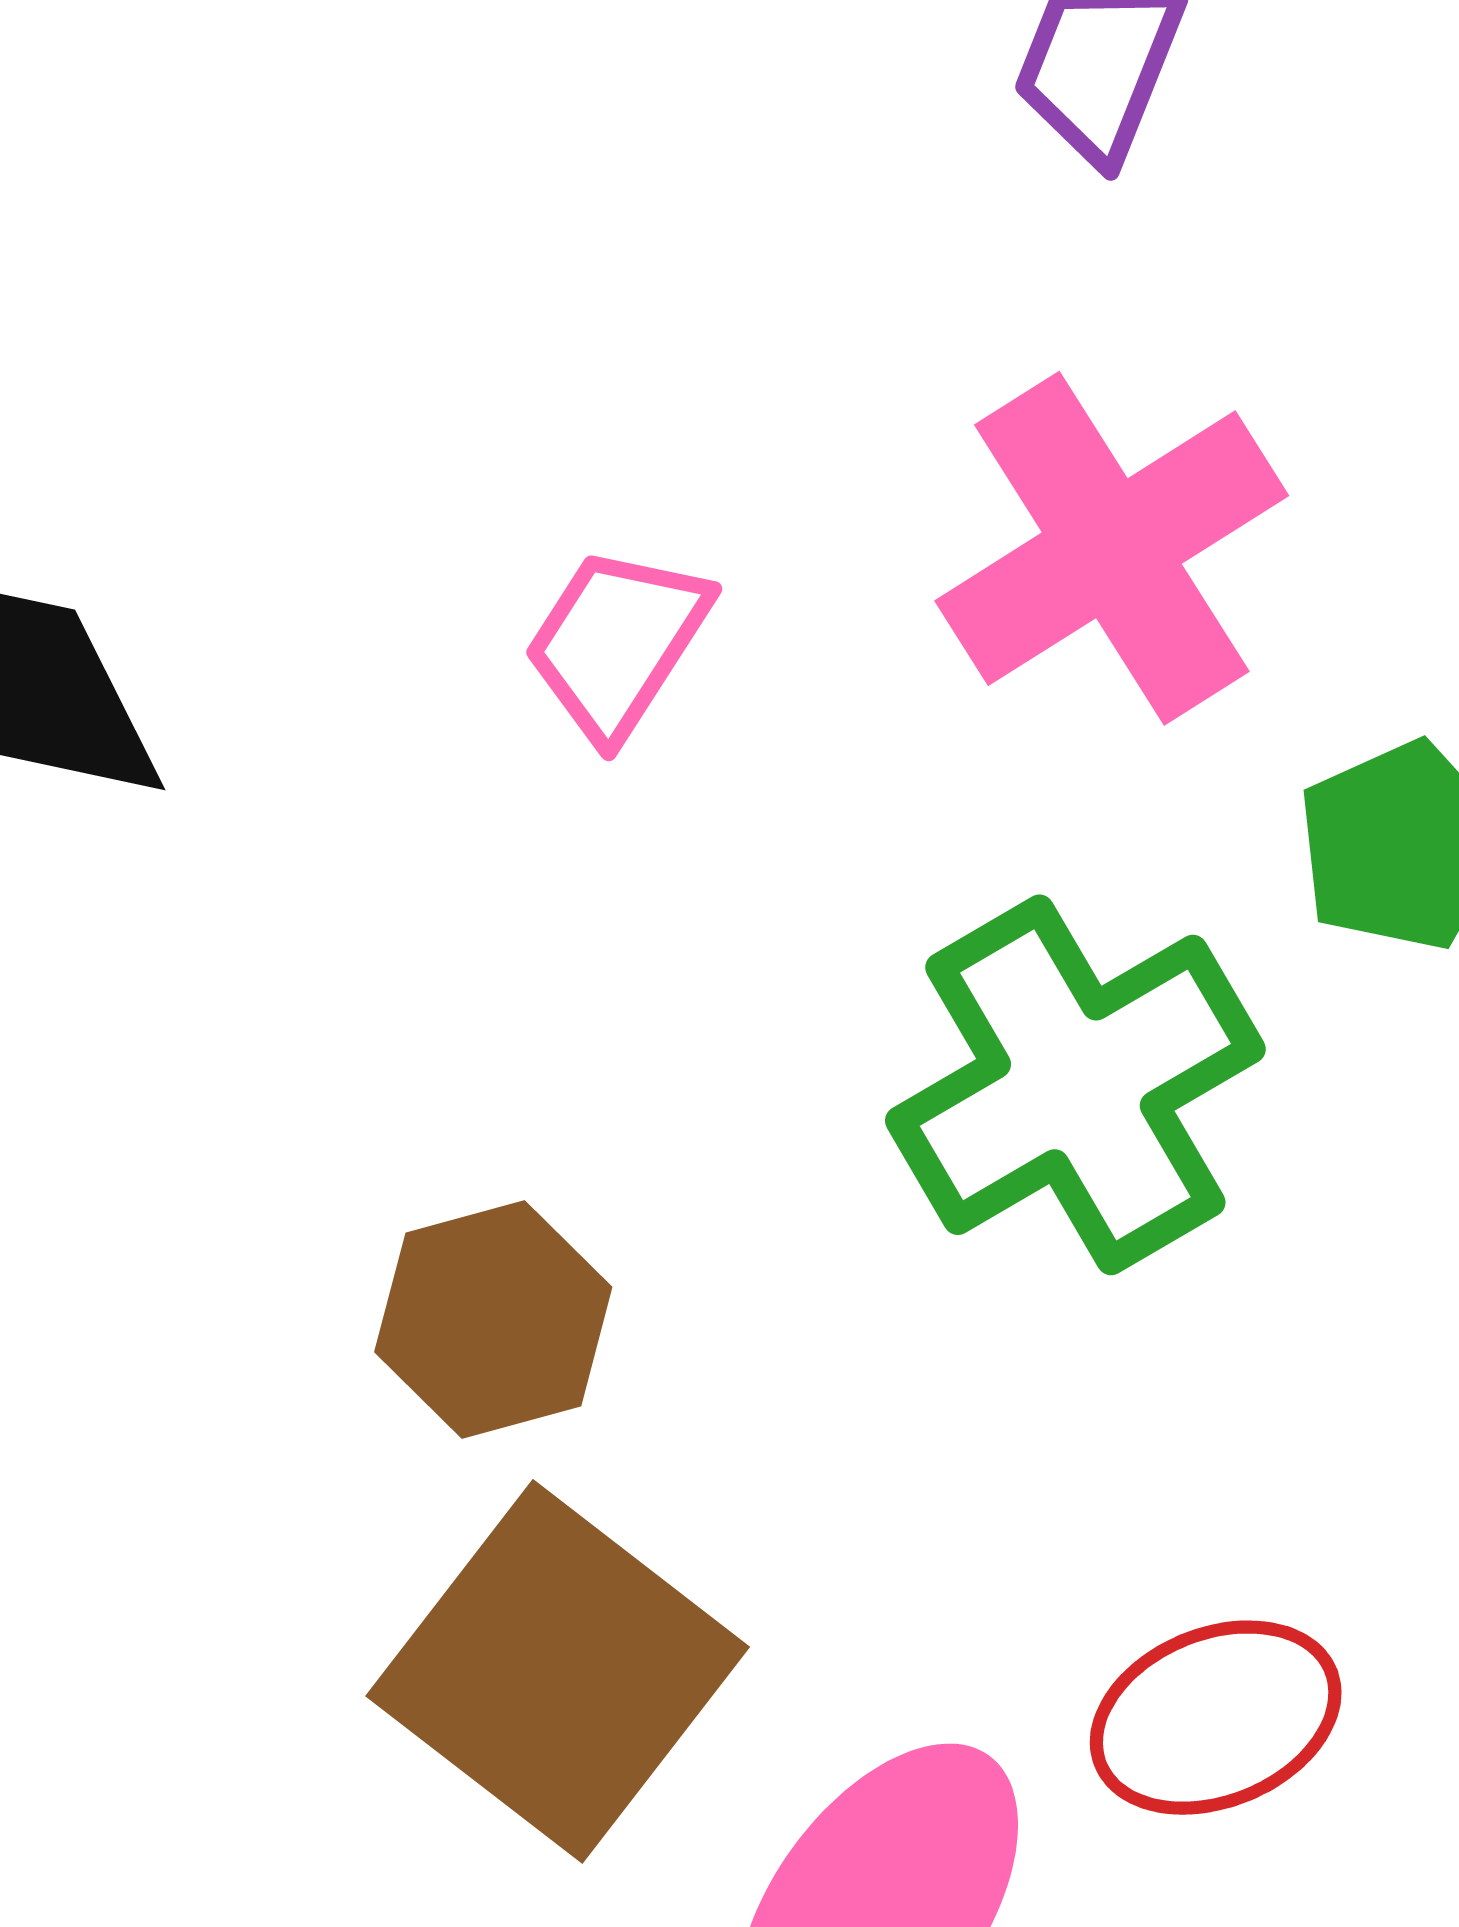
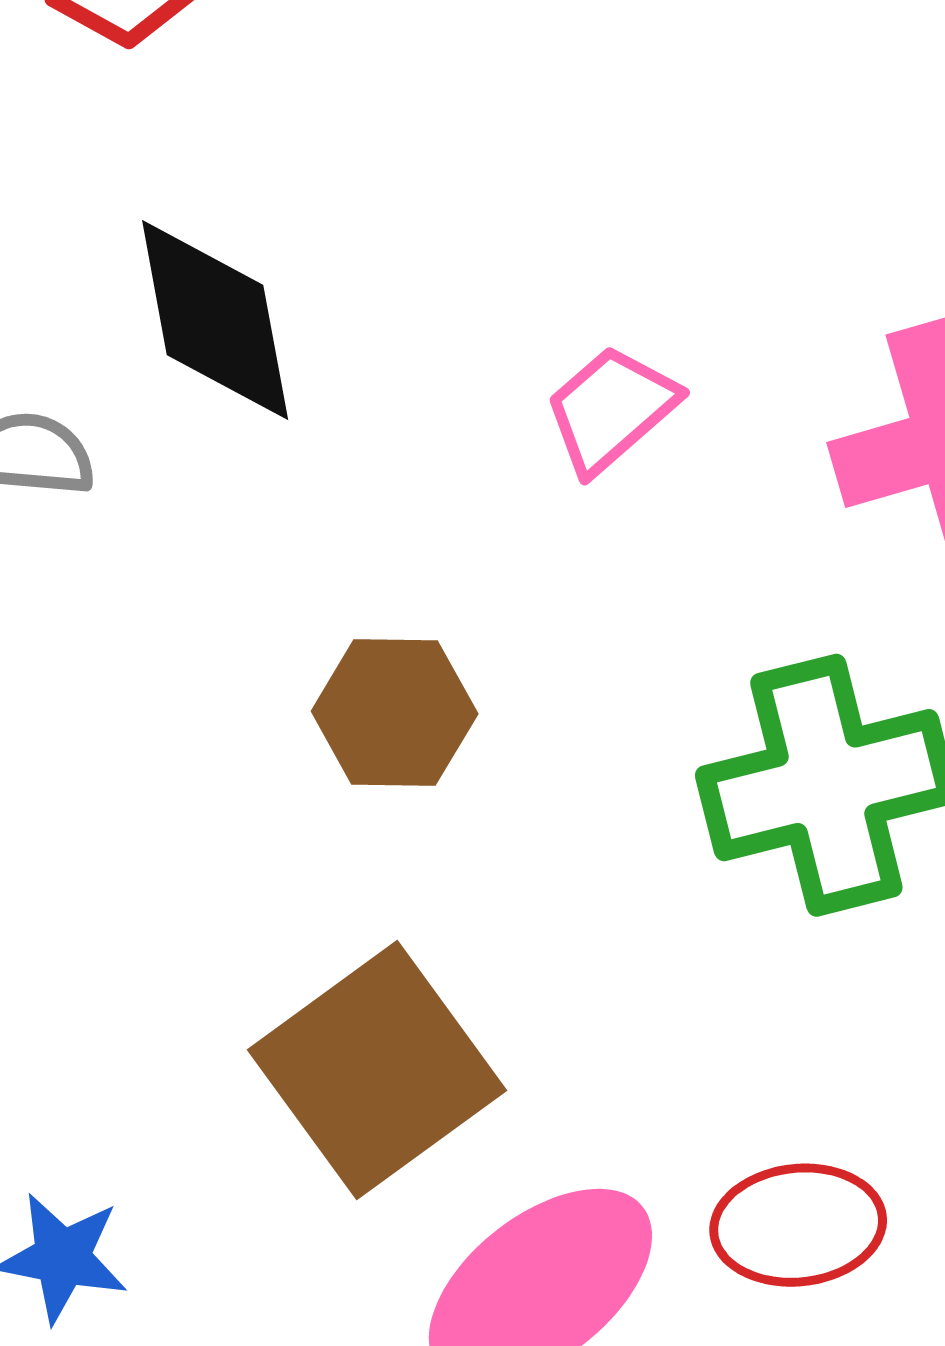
brown hexagon: (493, 1320) -> (395, 712), moved

